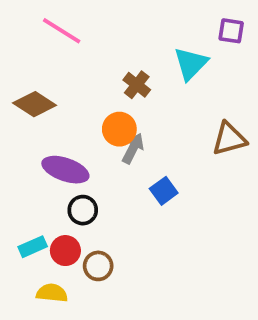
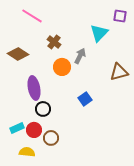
brown cross: (137, 85) -> (54, 42), moved
gray arrow: (133, 148) -> (80, 56), moved
purple ellipse: (65, 170) -> (34, 88), turned 60

